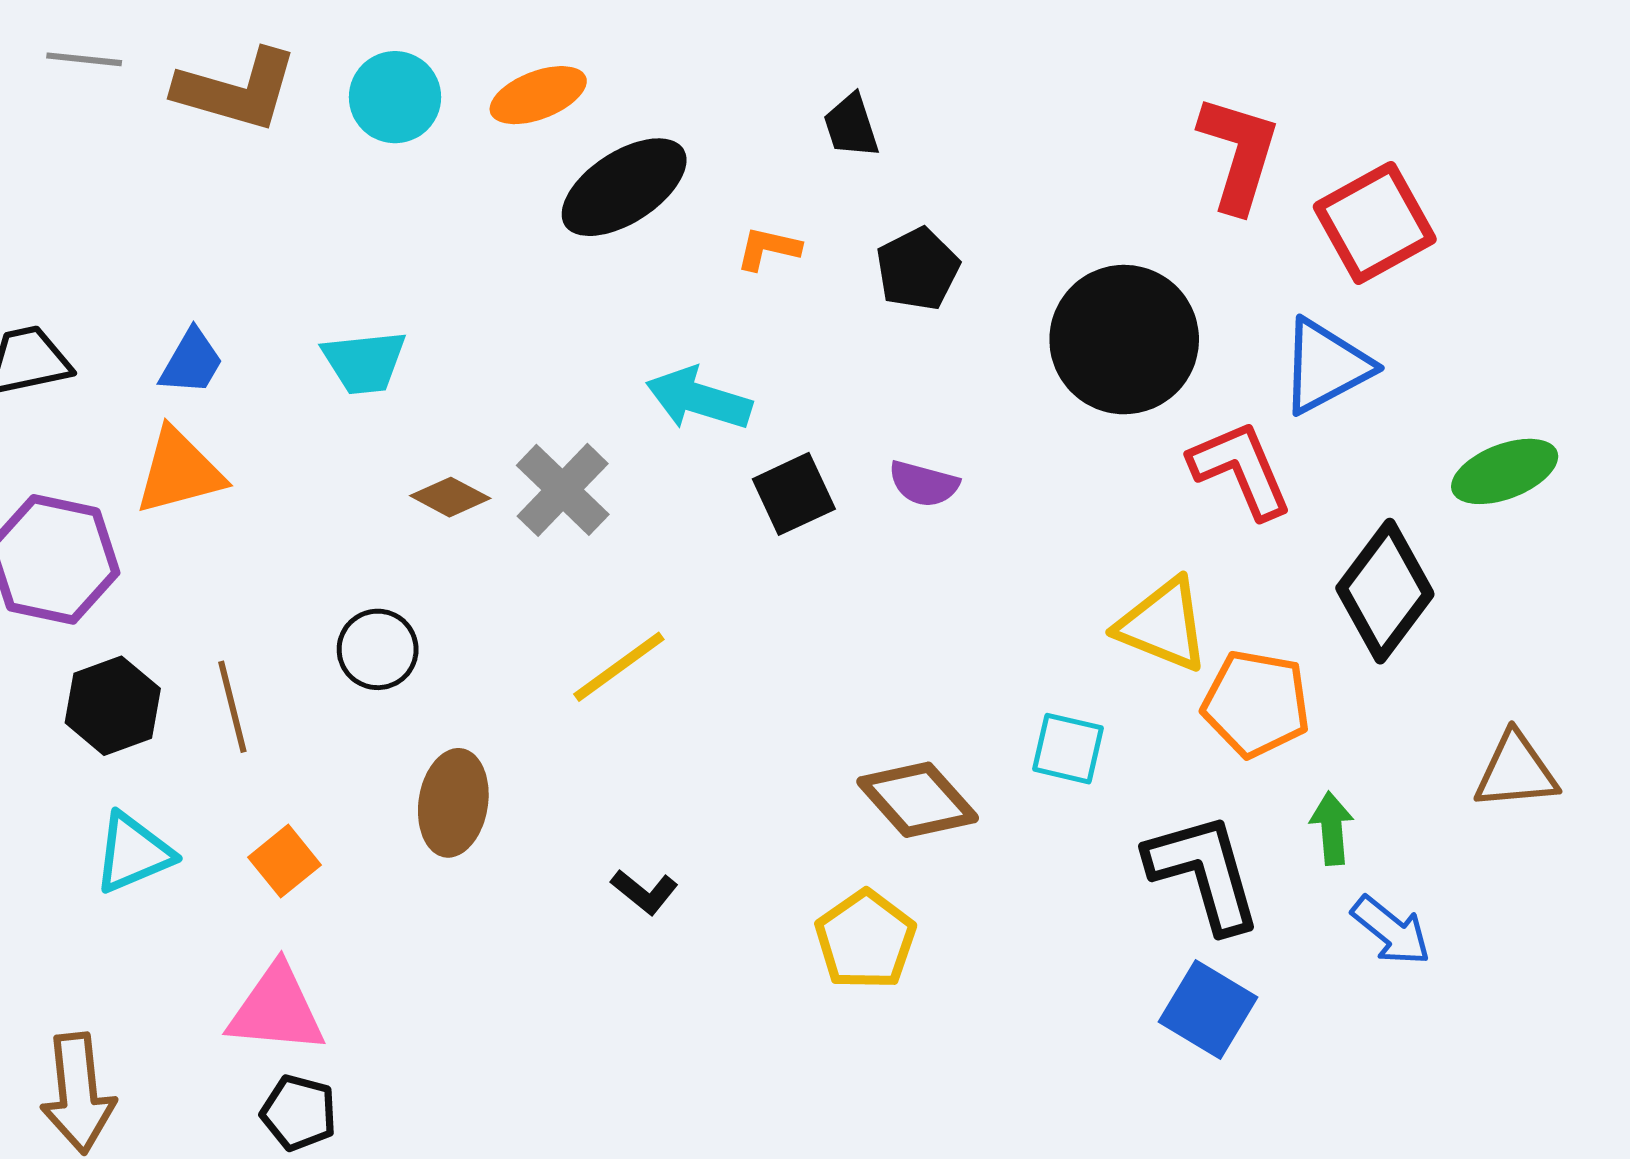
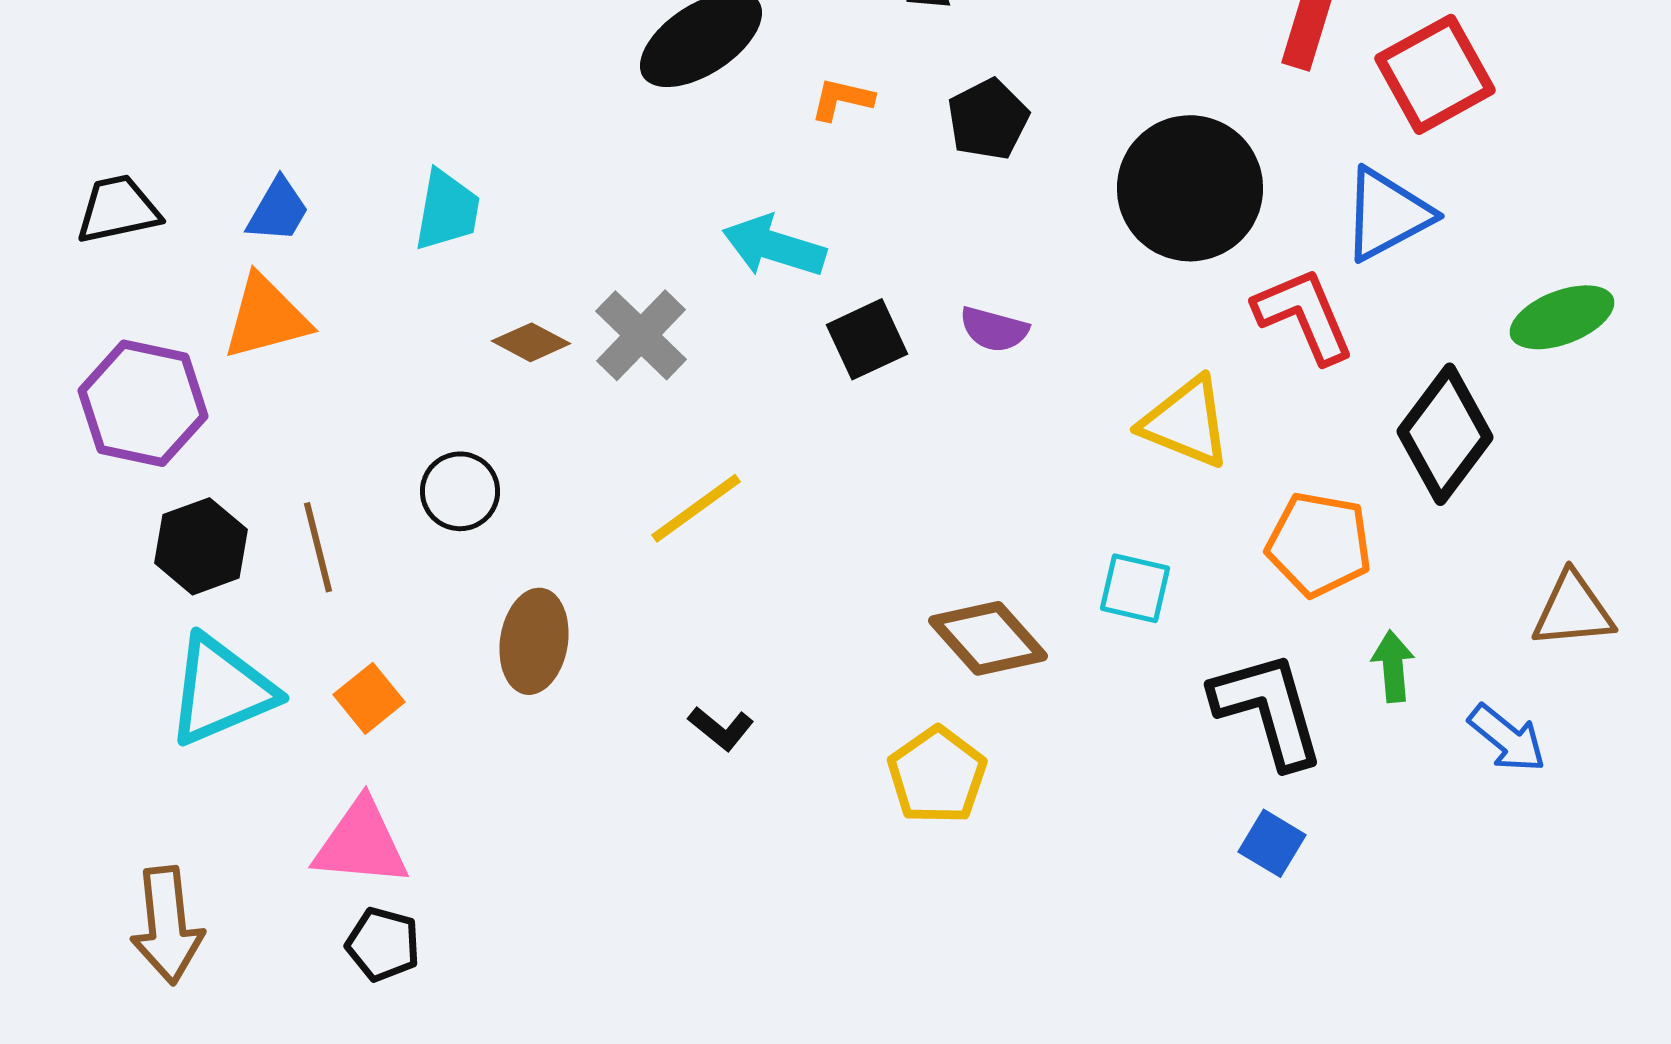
cyan trapezoid: (364, 362) -> (447, 210), turned -74
yellow triangle: (1163, 625) -> (1186, 422), moved
cyan triangle: (133, 853) -> (221, 690), size x1.4
blue arrow: (1391, 931) -> (1507, 738), moved
blue square: (1208, 1009) -> (1272, 843), size x0.7

